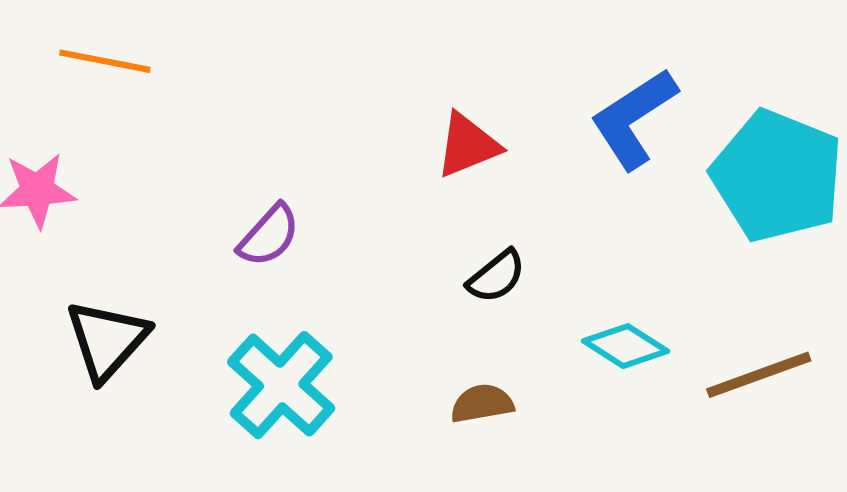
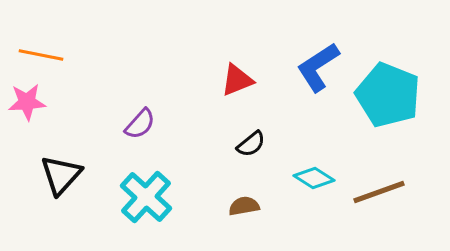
orange line: (105, 61) -> (41, 55), moved

